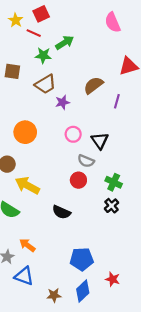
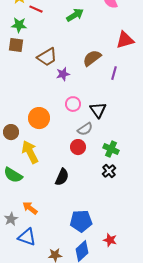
green arrow: (65, 43) -> (75, 15), moved
green star: (43, 55) -> (19, 25), moved
orange circle: (25, 132) -> (39, 118), moved
gray semicircle: (86, 161) -> (85, 129), turned -56
yellow arrow: (27, 185) -> (30, 152), turned 35
black semicircle: (61, 212) -> (62, 177), turned -90

